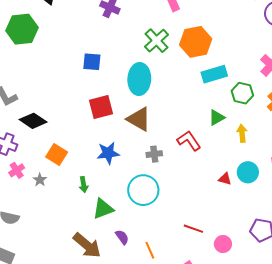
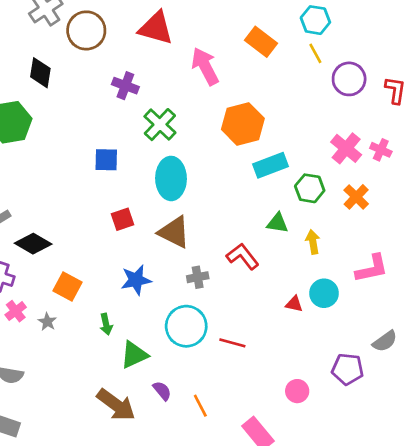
green cross: (157, 41) -> (160, 125), moved
red square: (101, 107) -> (122, 219), size x0.7
green triangle: (217, 118) -> (277, 223), turned 42
red line: (193, 229) -> (232, 343), moved

